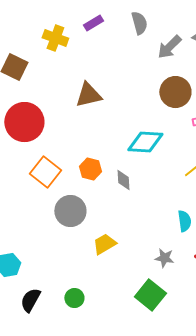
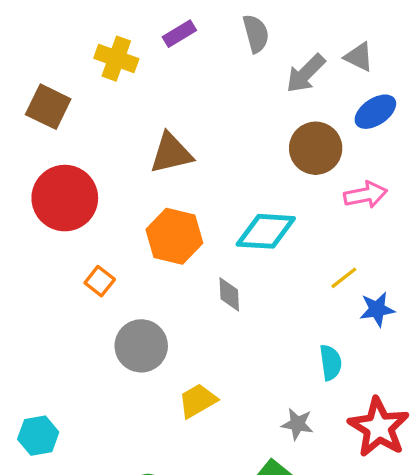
orange hexagon: (90, 169) -> (174, 236), moved, size x1.5
orange square: (45, 172) -> (100, 281), size x0.6

